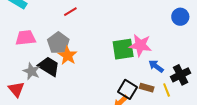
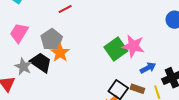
pink trapezoid: (26, 38) -> (19, 33), turned -55
green square: (123, 49) -> (116, 49), turned -30
blue arrow: (156, 66) -> (148, 68), turned 112

